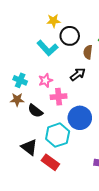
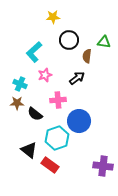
yellow star: (54, 21) -> (53, 17), moved
cyan L-shape: (47, 48) -> (34, 52), moved, turned 90
pink star: (45, 80) -> (45, 75), moved

